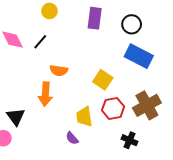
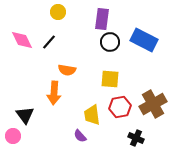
black circle: (132, 24) -> (110, 42), moved
blue rectangle: (139, 56) -> (144, 40), moved
yellow square: (103, 80) -> (110, 79), turned -30

